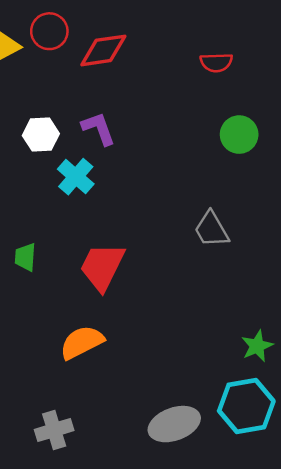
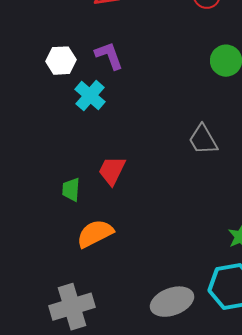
green trapezoid: (25, 257) -> (71, 190), moved
red trapezoid: (102, 267) -> (112, 171), size x0.7
gray cross: (54, 430) -> (72, 307), size x1.4

